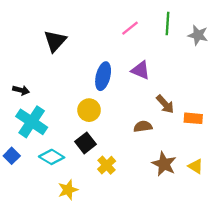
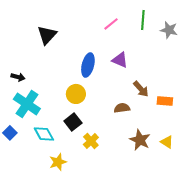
cyan diamond: (52, 157) -> (44, 134), turned 30

